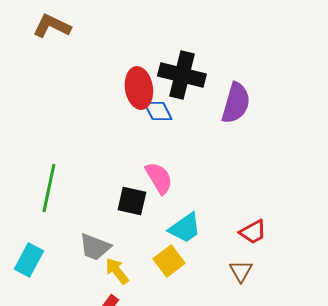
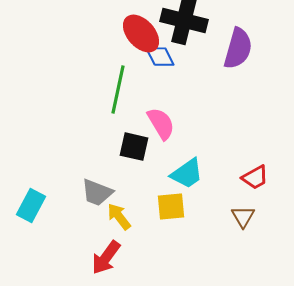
red ellipse: (139, 88) -> (141, 34), turned -33
green line: (49, 188) -> (118, 90), moved
yellow square: (169, 261) -> (171, 207), turned 32

